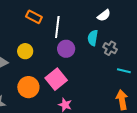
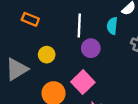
orange rectangle: (34, 17) -> (30, 19), moved
cyan semicircle: (93, 38) -> (112, 26), moved

